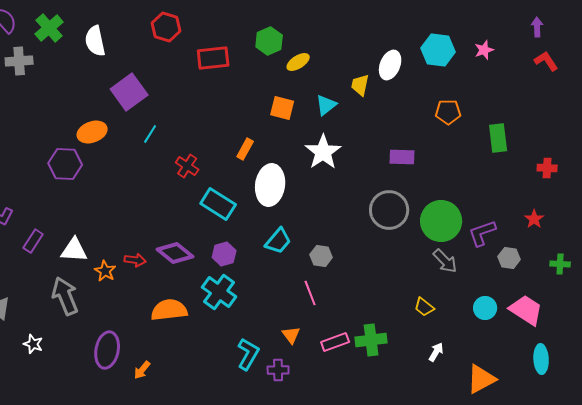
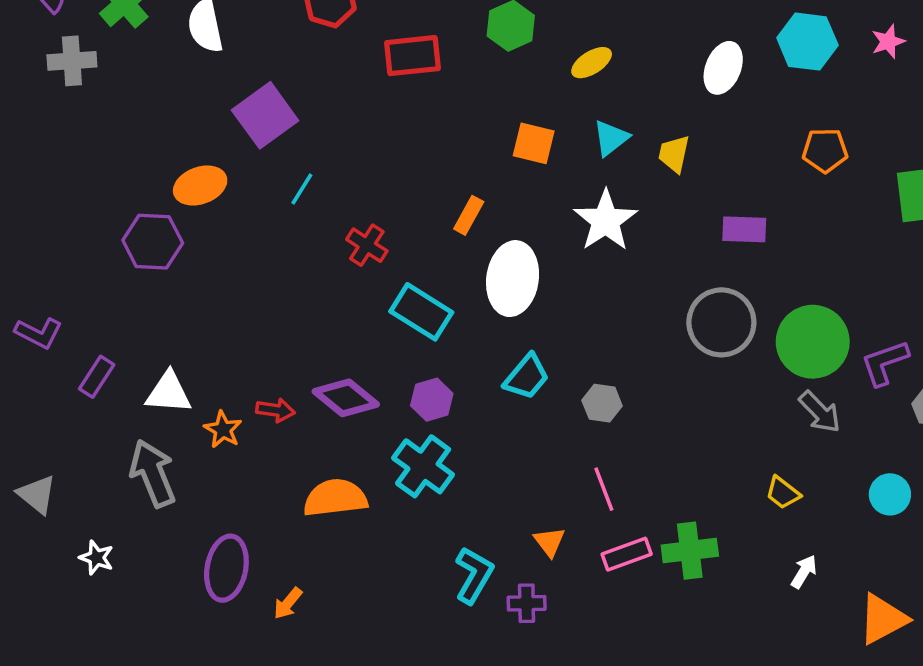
yellow ellipse: (298, 62) -> (592, 63), moved
yellow trapezoid: (360, 85) -> (674, 154), moved
pink line: (310, 293) -> (604, 489), moved

